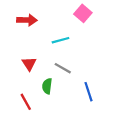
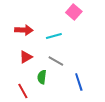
red arrow: (27, 20) -> (24, 30), moved
red triangle: (29, 64) -> (26, 57), turned 32

